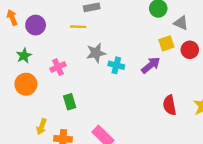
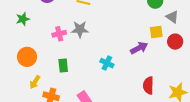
gray star: (96, 53) -> (80, 29), moved
green star: (24, 56) -> (23, 19), moved
cyan cross: (116, 65) -> (107, 63), moved
orange circle: (26, 84) -> (27, 57), moved

